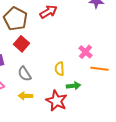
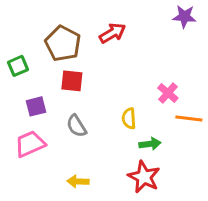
red square: (21, 44) -> (72, 81), turned -35
yellow arrow: (25, 96) -> (78, 181), moved
red star: (56, 101) -> (144, 177), moved

